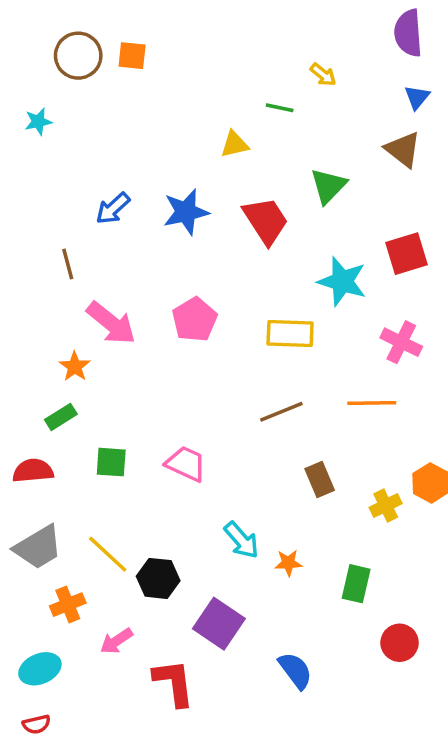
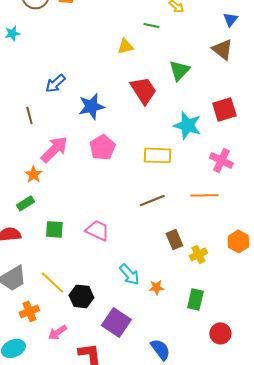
blue star: (186, 212) -> (91, 106), moved
pink arrow: (111, 323) -> (54, 149), turned -84
yellow cross: (386, 506) -> (198, 254), moved

